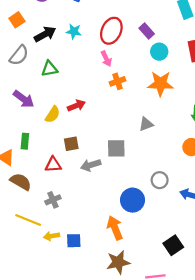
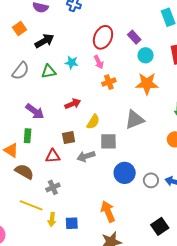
cyan star: (74, 31) -> (72, 63), moved
gray semicircle: (19, 55) -> (21, 71), moved
purple arrow: (24, 99) -> (35, 111), moved
yellow semicircle: (53, 115) -> (93, 122), moved
gray triangle: (146, 124) -> (135, 120), size x1.5
gray circle: (160, 180) -> (151, 180), moved
blue circle: (133, 200) -> (125, 173), moved
yellow arrow: (51, 236) -> (52, 219), turned -72

